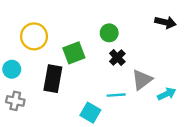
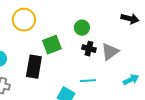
yellow circle: (34, 36) -> (24, 20), moved
black cross: (117, 58) -> (89, 49), turned -32
gray triangle: (142, 80) -> (110, 52), moved

